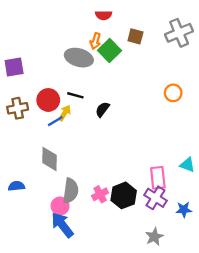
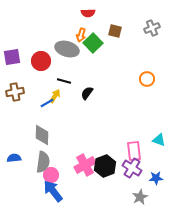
gray cross: (179, 33) -> (152, 28), size x0.7
red circle: (48, 100) -> (41, 61), moved
gray semicircle: (71, 191) -> (43, 162), moved
pink cross: (100, 194) -> (85, 165), size x1.5
gray star: (154, 237) -> (140, 197), moved

